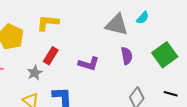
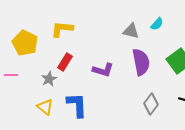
gray triangle: (117, 25) -> (131, 31), size x0.7
purple semicircle: (127, 56) -> (141, 62), size x1.5

